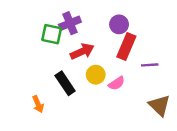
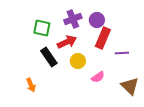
purple cross: (70, 23) -> (73, 19), moved
black rectangle: (65, 83) -> (49, 57), moved
pink semicircle: (117, 83) -> (98, 77), moved

